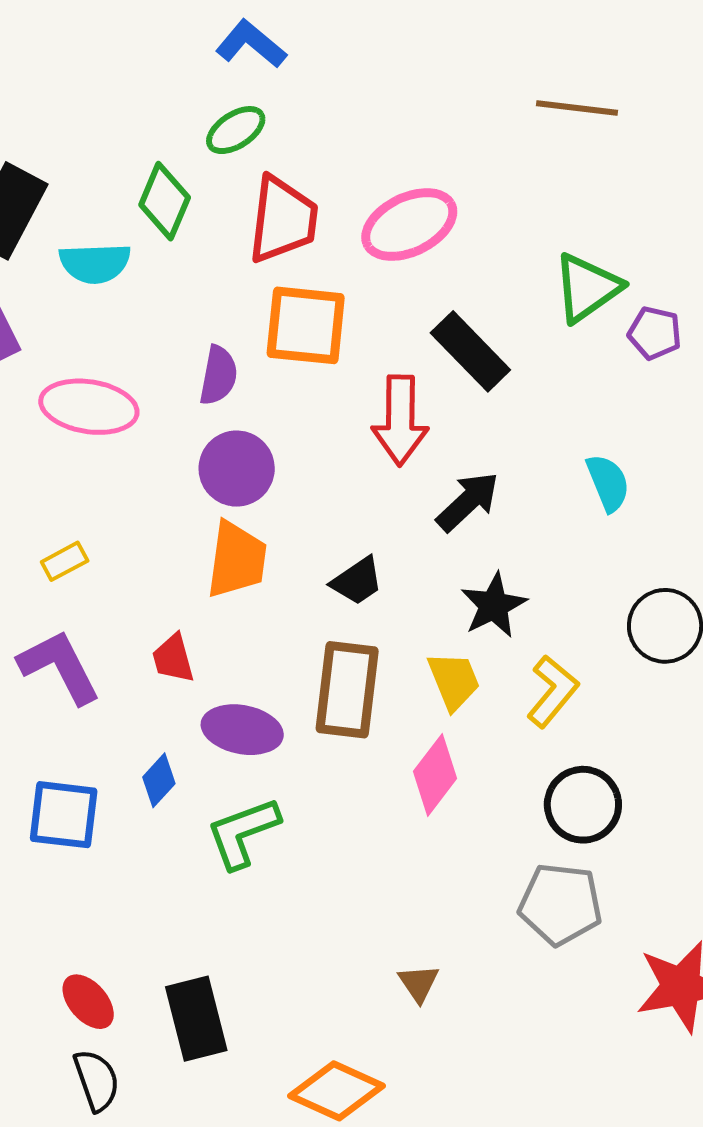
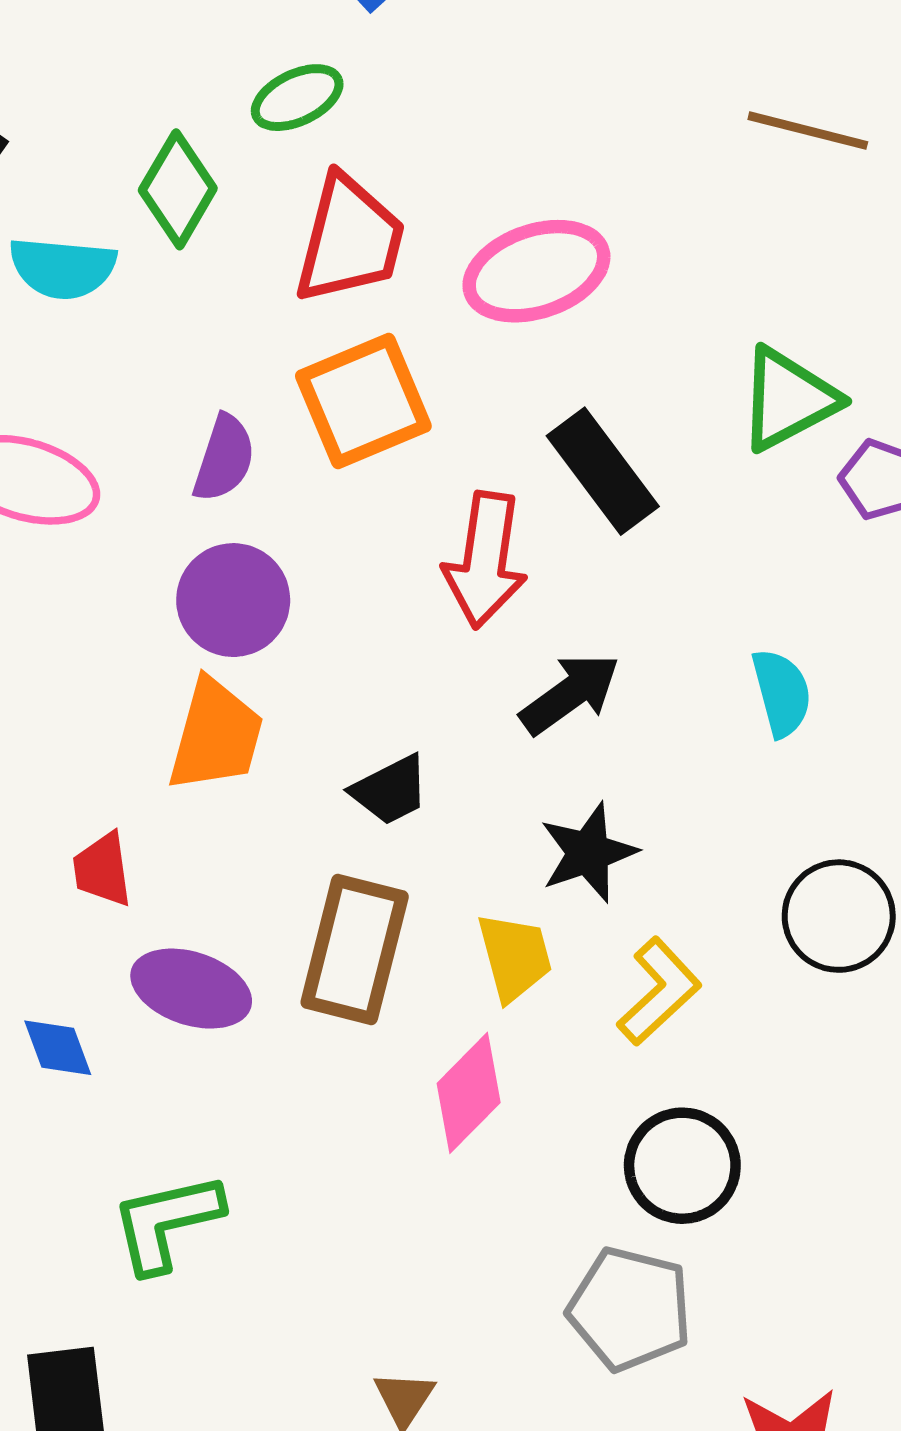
orange square: (306, 325) -> (363, 401), turned -36
blue diamond: (159, 780) -> (58, 1048), turned -70
green L-shape: (243, 833) -> (167, 1222), moved

